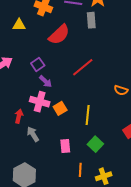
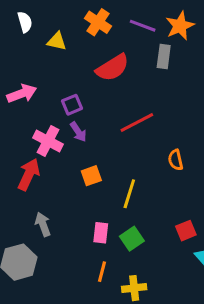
orange semicircle: (121, 90) -> (176, 160), moved, turned 48
pink cross: (40, 102) -> (48, 141), moved
red arrow: (19, 116) -> (29, 174), size x1.5
gray arrow: (33, 134) -> (43, 224), moved
pink rectangle: (65, 146) -> (101, 233), moved

